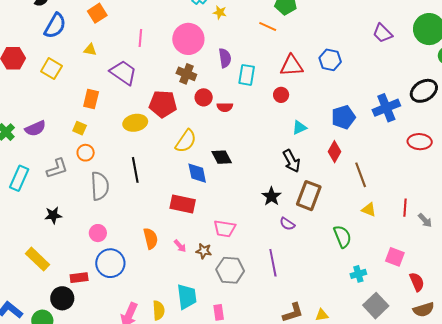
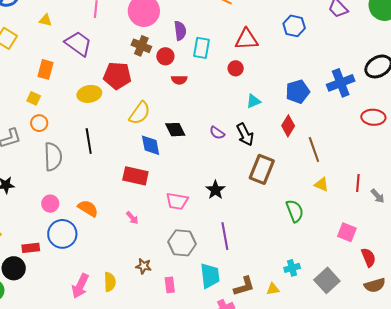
blue hexagon: (330, 60) -> (294, 26), moved
red circle: (204, 97) -> (165, 56), moved
black star: (272, 196) -> (215, 190), moved
purple semicircle: (287, 224) -> (217, 133), moved
orange semicircle: (151, 238) -> (88, 208), moved, turned -45
brown star: (204, 251) -> (143, 266), moved
cyan cross: (358, 274) -> (292, 268), moved
cyan trapezoid: (187, 297) -> (210, 276), moved

